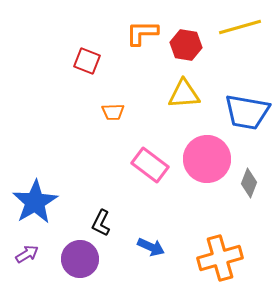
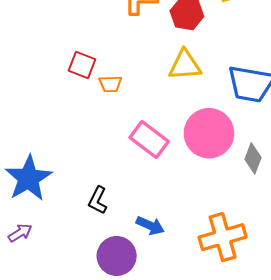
red square: (87, 61) -> (82, 65), moved
purple circle: (80, 259) -> (117, 256), moved

